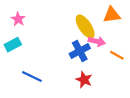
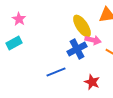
blue line: (32, 76) -> (56, 72), moved, turned -48
red star: (84, 80) -> (92, 82), moved

